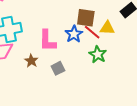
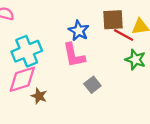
blue star: (74, 34) -> (79, 31), moved
brown star: (31, 61) -> (39, 96), moved

